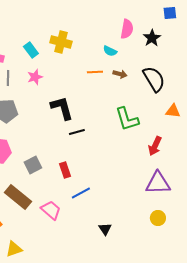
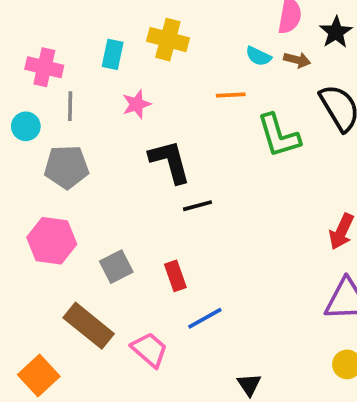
cyan rectangle: (31, 50) -> (113, 54), turned 49
brown arrow: (120, 74) -> (297, 60), moved
pink star: (35, 77) -> (137, 104), moved
green L-shape: (127, 119) -> (279, 136), moved

